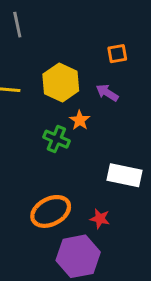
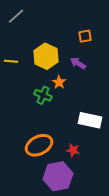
gray line: (17, 25) -> (16, 16), turned 60

